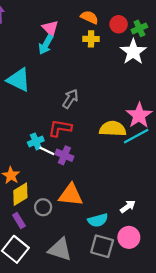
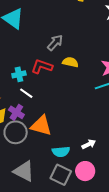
yellow semicircle: (113, 129) -> (70, 62), moved, size x0.7
white line: (47, 151) -> (26, 93), moved
purple cross: (64, 155) -> (16, 112), moved
gray circle: (43, 207) -> (16, 132), size x1.5

